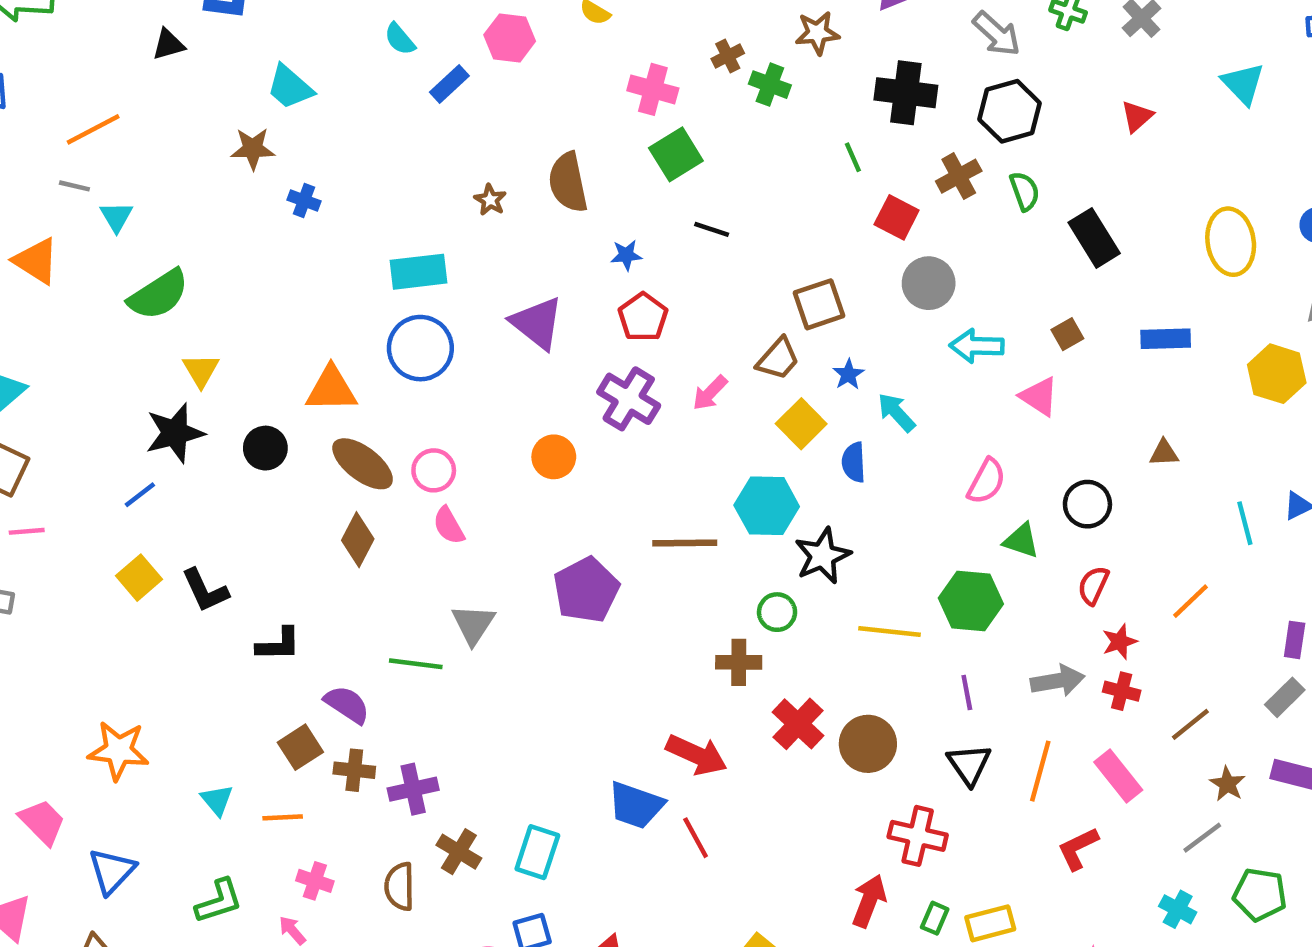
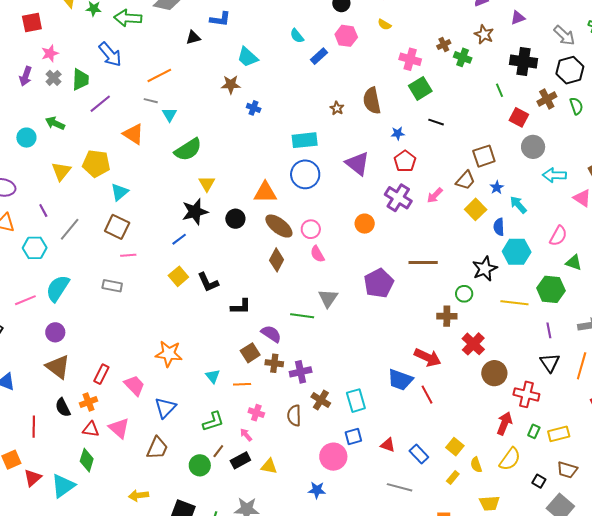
brown star: (817, 33) -> (484, 34), turned 30
cyan hexagon: (767, 506) -> (517, 252), moved
brown circle: (868, 744) -> (494, 373), moved
cyan rectangle: (537, 852) -> (356, 401), turned -35

